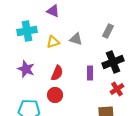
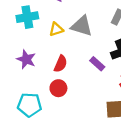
gray triangle: (76, 39) -> (82, 26), size x1.5
purple rectangle: (90, 73) -> (97, 64), turned -48

